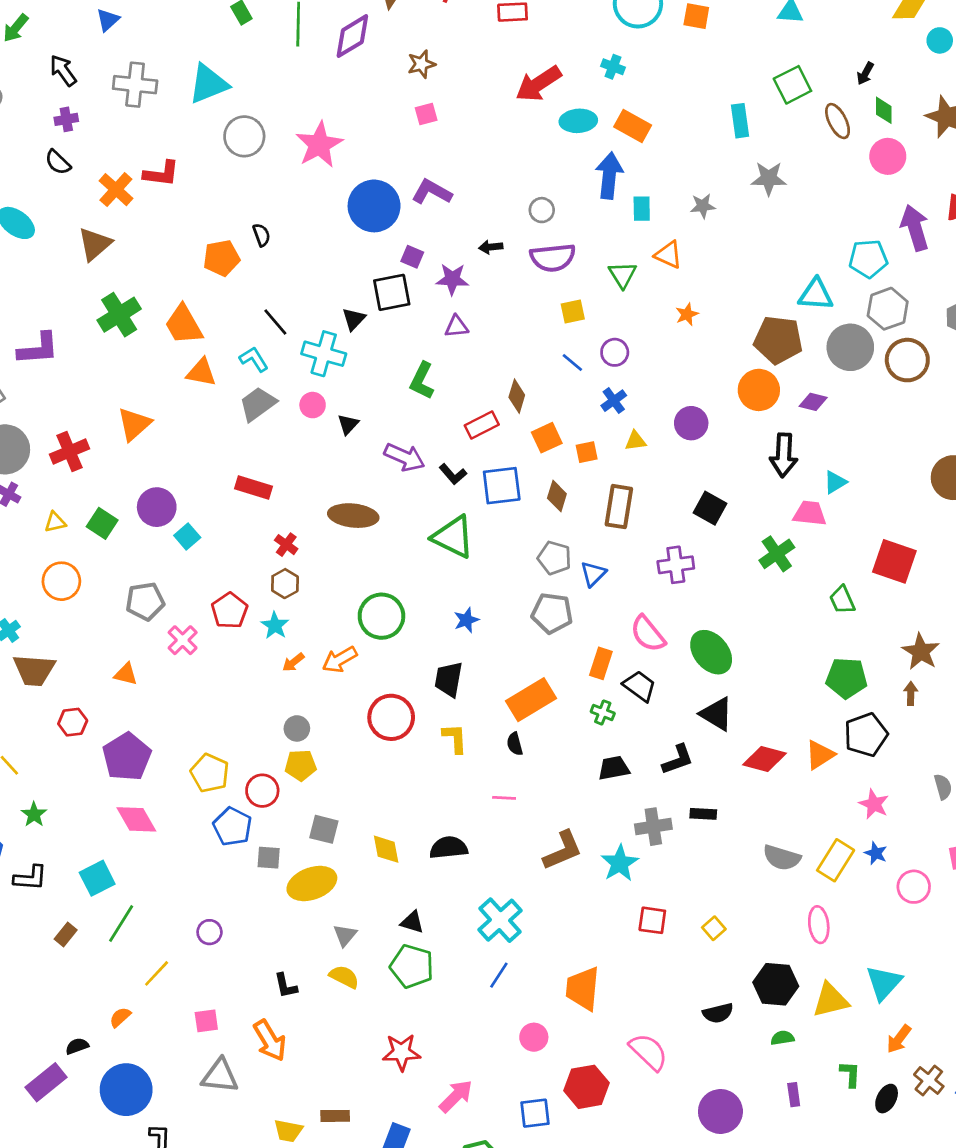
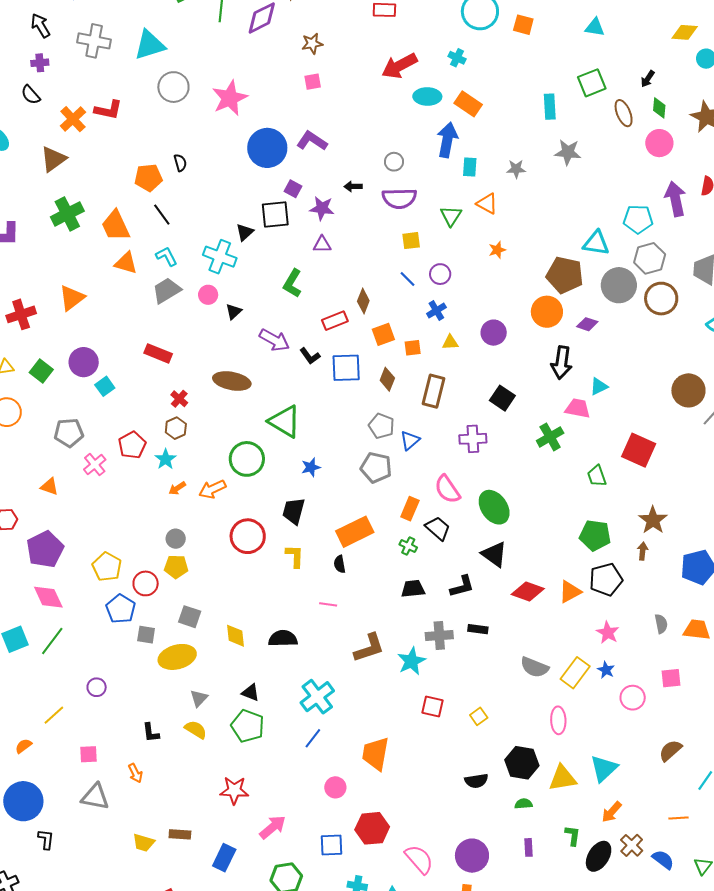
black line: (275, 322) -> (162, 215), moved
green triangle: (453, 537) -> (285, 421), moved
green line: (121, 923) -> (52, 641), moved
orange arrow: (270, 1040) -> (135, 773), size x0.6
pink semicircle: (649, 1052) -> (419, 859), moved
black ellipse: (887, 1099) -> (599, 856), size x1.4

